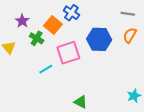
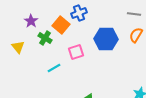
blue cross: (71, 13) -> (79, 13), turned 35
pink square: (68, 53) -> (76, 52), size x0.7

